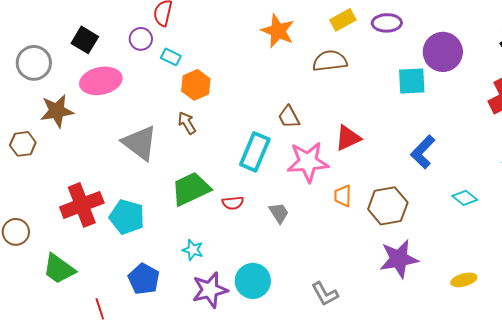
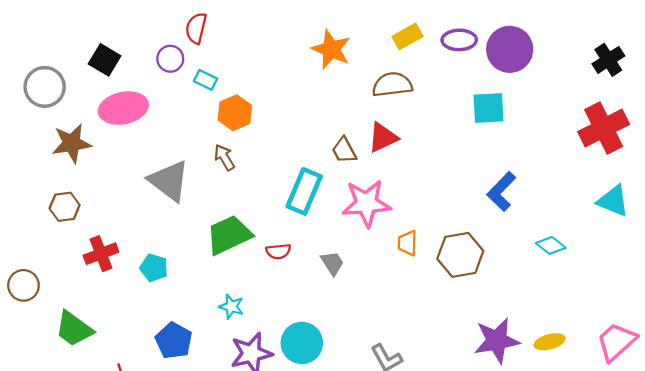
purple circle: (443, 52) -> (510, 49), moved
red triangle: (348, 138) -> (383, 137), moved
brown hexagon: (23, 144) -> (65, 207), moved
red cross: (82, 205) -> (101, 254), size x0.7
cyan pentagon: (127, 217) -> (154, 268), size x0.7
purple star: (399, 259) -> (497, 341), moved

